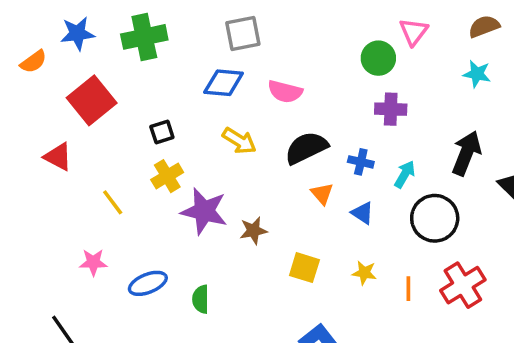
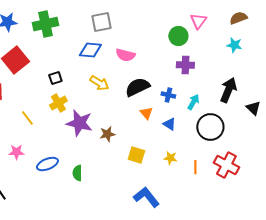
red cross: (463, 285) -> (226, 165), turned -30

